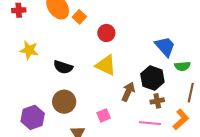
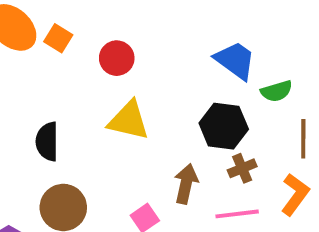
black semicircle: (63, 67) -> (47, 141), turned 84
brown arrow: (128, 92) -> (186, 184), moved

